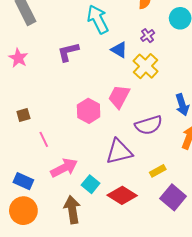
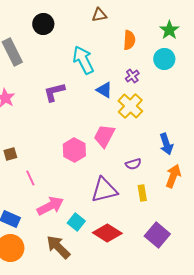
purple semicircle: (149, 125) -> (133, 164), size x0.6
yellow rectangle: (158, 171) -> (142, 193), moved, turned -70
brown arrow: (72, 210) -> (58, 247), turned -36

